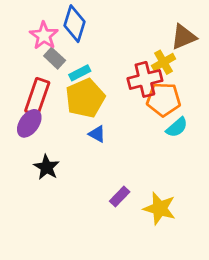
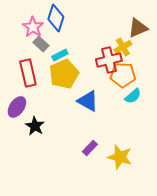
red rectangle: (37, 97) -> (28, 73), turned -32
purple ellipse: (29, 123) -> (17, 107), moved
blue triangle: (97, 134) -> (88, 101), moved, size x1.6

